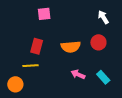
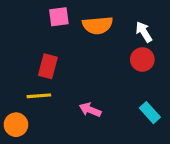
white arrow: (103, 17) -> (144, 32), moved
orange semicircle: (71, 47) -> (98, 25), moved
pink arrow: (78, 74) -> (90, 110), moved

